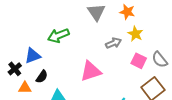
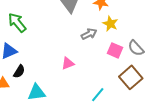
green arrow: (58, 35) -> (17, 22), moved, turned 75
pink triangle: (91, 71) -> (68, 63), size x0.6

